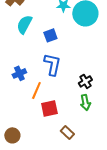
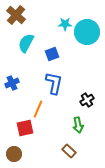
blue cross: (19, 73) -> (12, 83), moved
green arrow: (85, 102) -> (78, 125), moved
red square: (49, 108) -> (25, 128), moved

